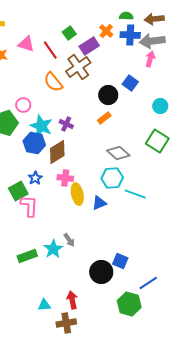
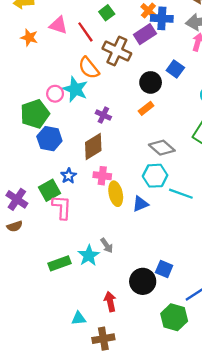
blue cross: (130, 35) -> (162, 18), moved
purple rectangle: (89, 46) -> (145, 34), moved
brown cross: (78, 67) -> (117, 51), turned -30
cyan star: (41, 126) -> (75, 89), moved
blue hexagon: (34, 143) -> (49, 139), moved
red arrow: (72, 300) -> (110, 302), moved

